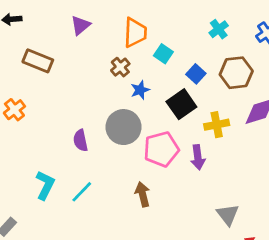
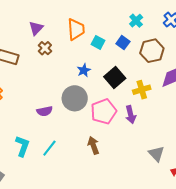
brown cross: (120, 67) -> (45, 48), moved
blue square: (196, 74) -> (123, 43), moved
purple semicircle: (80, 140) -> (45, 111), turned -84

